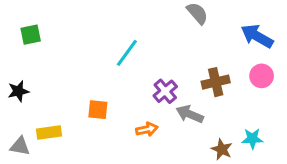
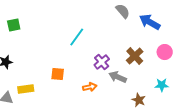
blue arrow: (257, 36) -> (150, 22), moved
brown cross: (216, 82) -> (135, 56), turned -30
cyan star: (252, 139) -> (162, 85), moved

